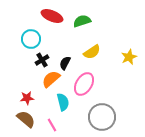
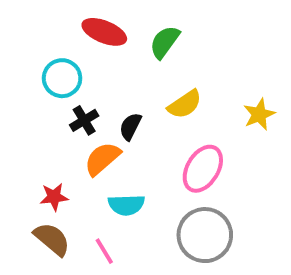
green semicircle: (82, 21) -> (165, 42), turned -36
pink ellipse: (84, 84) -> (203, 169), moved
cyan semicircle: (63, 102) -> (126, 205), turned 102

